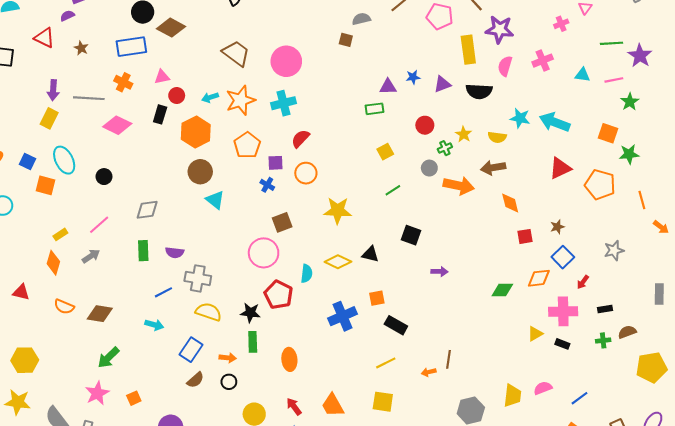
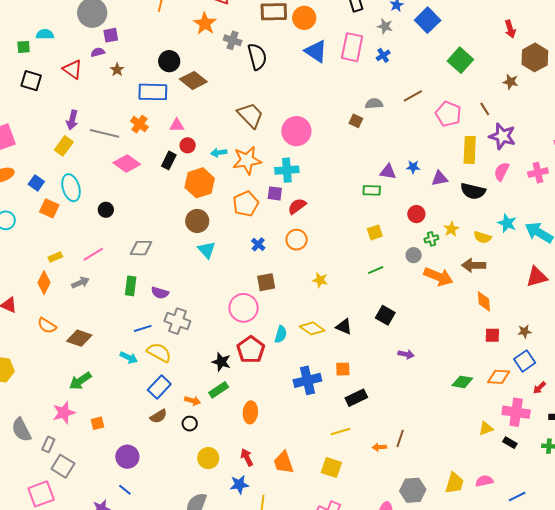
brown star: (81, 48) -> (117, 70), moved
purple square: (275, 163) -> (275, 193), moved
yellow star: (338, 211) -> (320, 280), size x0.6
yellow semicircle: (209, 312) -> (159, 352), moved
black rectangle: (396, 325) -> (356, 398), turned -65
green rectangle: (253, 342) -> (219, 390), turned 48

